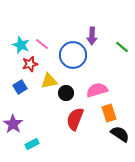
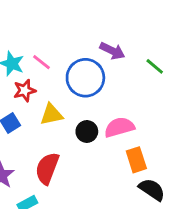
purple arrow: (92, 36) -> (112, 51), turned -66
black circle: (66, 93) -> (87, 132), moved
red semicircle: (75, 119) -> (47, 168), moved

